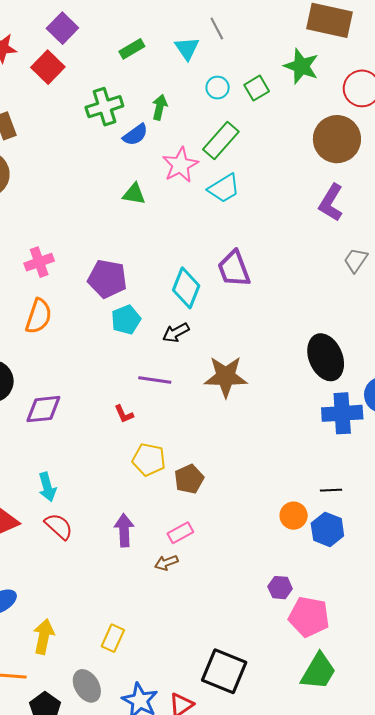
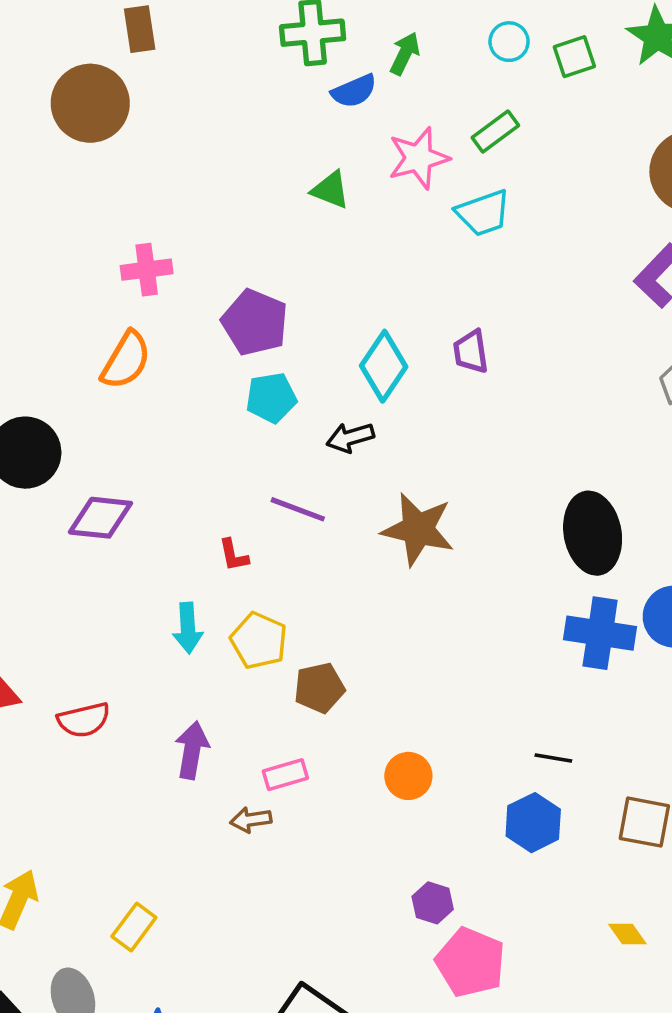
green rectangle: (221, 140) -> (495, 132), size x0.7
purple trapezoid: (234, 269) -> (471, 352), size x0.7
cyan arrow: (47, 487) -> (188, 628), moved
orange circle: (294, 516) -> (408, 776), moved
red semicircle: (59, 526) -> (84, 720), turned 112

